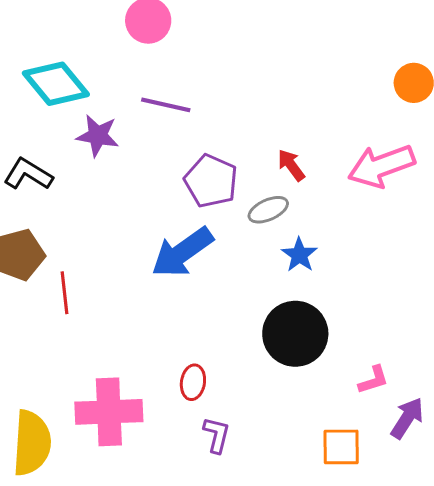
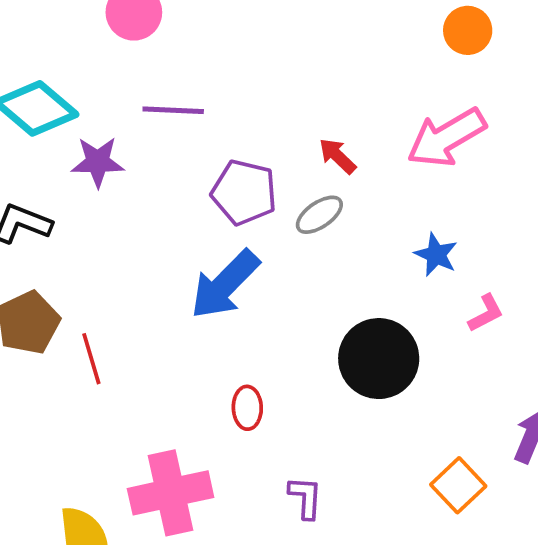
blue star: (299, 255) -> (436, 255), moved
pink L-shape: (373, 380) -> (486, 313), moved
red ellipse: (193, 382) -> (247, 408), moved
orange square: (341, 447) -> (458, 485), turned -33

